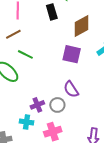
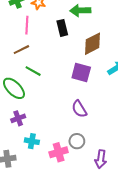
purple cross: (37, 105) -> (18, 118), moved
gray circle: (57, 105) -> (77, 141), moved

